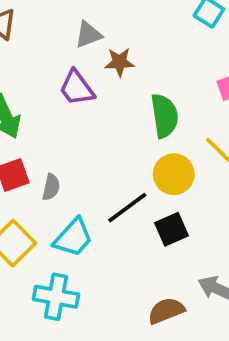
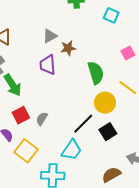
purple trapezoid: (77, 88) -> (48, 65), turned 40
gray semicircle: (51, 187) -> (42, 119), turned -152
cyan trapezoid: (73, 238) -> (72, 150), moved

